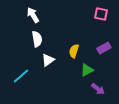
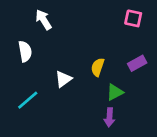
white semicircle: (37, 39) -> (25, 51), moved
purple arrow: (98, 89) -> (109, 117), moved, turned 56

